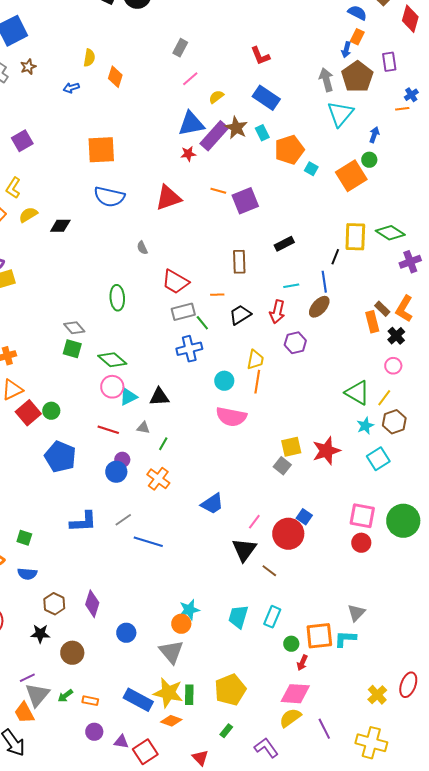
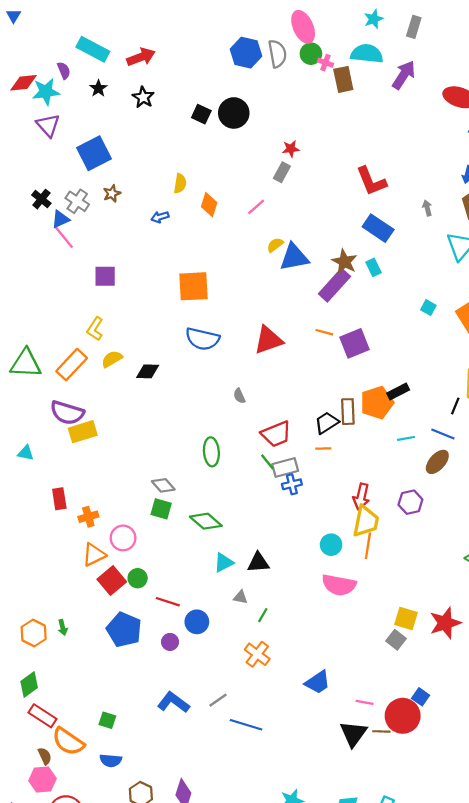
red L-shape: (260, 56) -> (371, 181), size x1.4
pink line: (190, 79) -> (256, 207), moved
gray arrow: (326, 80) -> (427, 208), moved, size x0.6
yellow semicircle: (216, 97) -> (275, 245), moved
purple rectangle: (214, 136) -> (334, 285), moved
purple square: (22, 141) -> (105, 276), turned 30
orange pentagon: (289, 150) -> (377, 403), moved
red star: (188, 154) -> (291, 149), moved
red trapezoid: (175, 282) -> (276, 434), turned -52
blue line: (324, 282) -> (443, 434), turned -60
red arrow: (277, 312) -> (361, 497), moved
black trapezoid: (240, 315) -> (327, 423), moved
green line: (202, 323) -> (267, 462), moved
blue cross: (189, 349) -> (292, 484), moved, size x0.7
yellow trapezoid: (255, 360) -> (366, 521), size x1.4
pink circle: (112, 387) -> (123, 538), moved
red line: (108, 430) -> (168, 602), moved
yellow square: (291, 447) -> (406, 618), turned 30
blue pentagon: (60, 457) -> (124, 630), moved
purple circle: (122, 460) -> (170, 642), moved
blue circle: (116, 472) -> (197, 622), moved
blue L-shape: (83, 522) -> (173, 702), turned -140
pink line: (254, 522) -> (365, 702), turned 63
brown line: (269, 571) -> (381, 731), moved, turned -35

